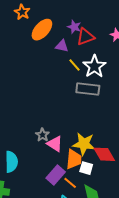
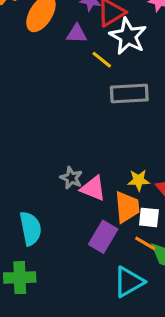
white star: (94, 66) -> (128, 36), moved
yellow star: (84, 144) -> (139, 180), size x0.6
orange line: (70, 183) -> (145, 243), moved

